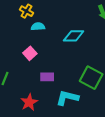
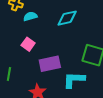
purple rectangle: (47, 77) -> (50, 64), size x1.5

